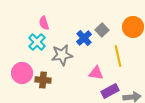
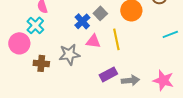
gray star: (62, 55) -> (69, 54), moved
pink circle: (22, 73) -> (19, 43), moved
pink triangle: (96, 73) -> (93, 41), moved

